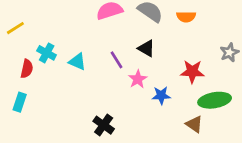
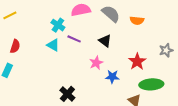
cyan cross: (47, 53) -> (58, 25), moved
purple line: (116, 60) -> (74, 39), moved, turned -40
red star: (192, 72) -> (137, 62), turned 30

